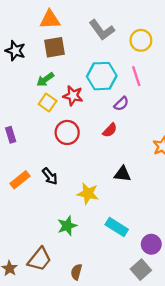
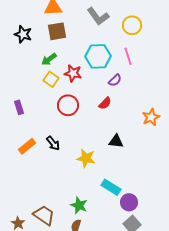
green star: (67, 226) -> (79, 205), moved, turned -30
purple circle: (151, 244) -> (129, 202), moved
brown trapezoid: (40, 259) -> (44, 215), turned -95

